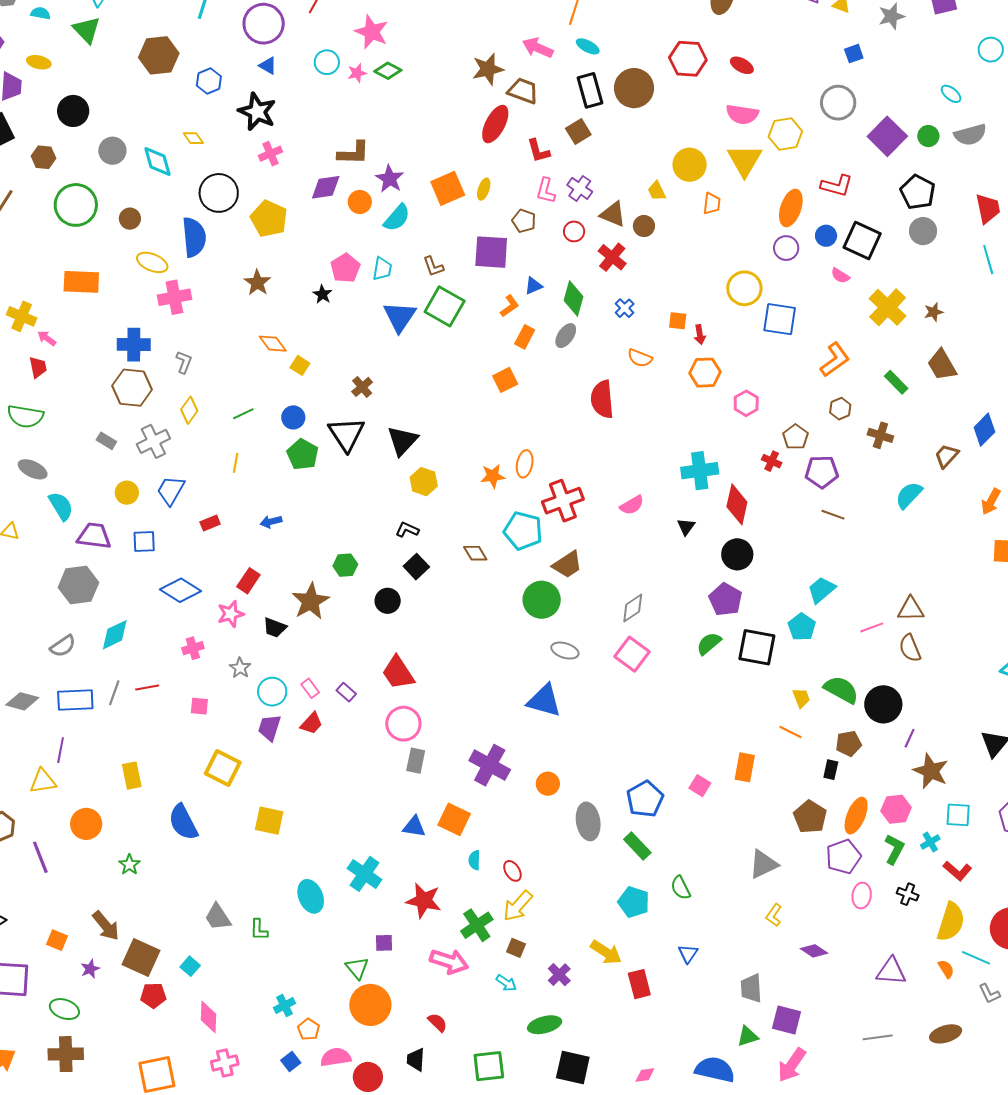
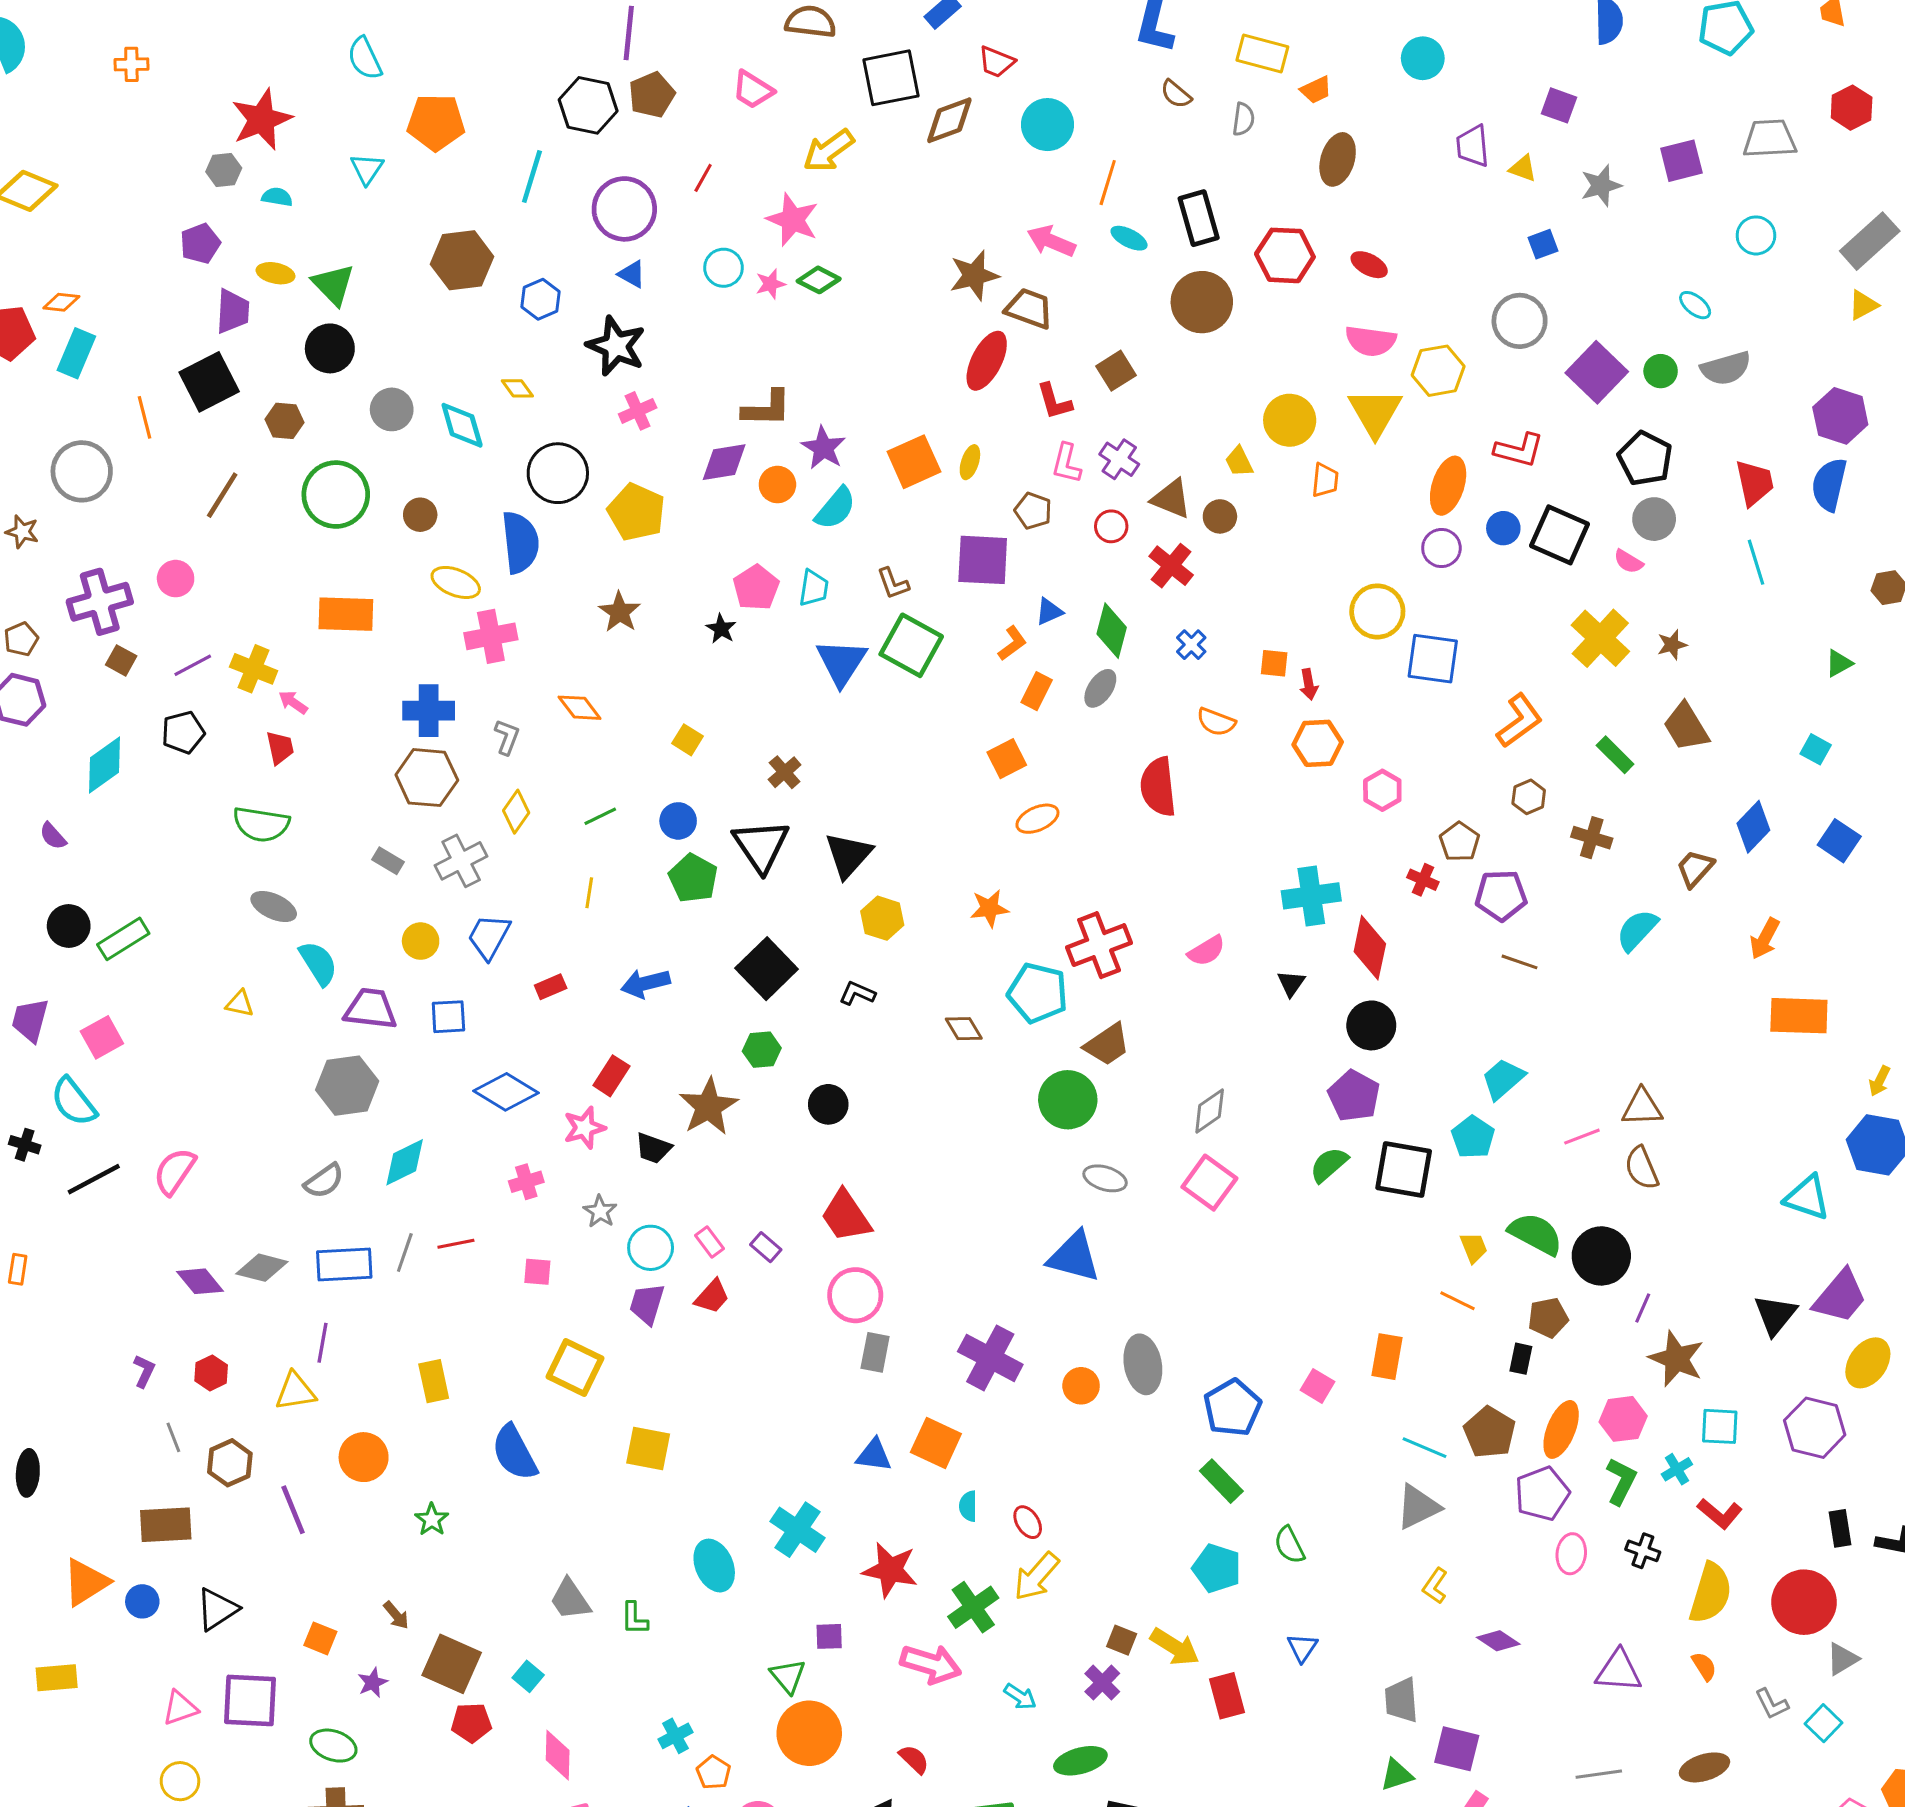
green triangle: (87, 30) -> (333, 285), moved
black rectangle: (590, 90) -> (1199, 218), moved
pink semicircle: (840, 276) -> (1628, 562), moved
orange diamond: (273, 344) -> (579, 708), moved
orange ellipse: (525, 464) -> (1037, 819), moved, turned 56
blue arrow: (271, 522) -> (645, 983), size x1.4
black square: (416, 567) -> (767, 969), moved, size x1.5
gray ellipse: (588, 821) -> (1143, 1364), moved
brown arrow: (106, 926) -> (396, 1615), size x0.6
brown square: (516, 948) -> (1122, 1640), moved
cyan line: (976, 958) -> (1425, 1448), moved

